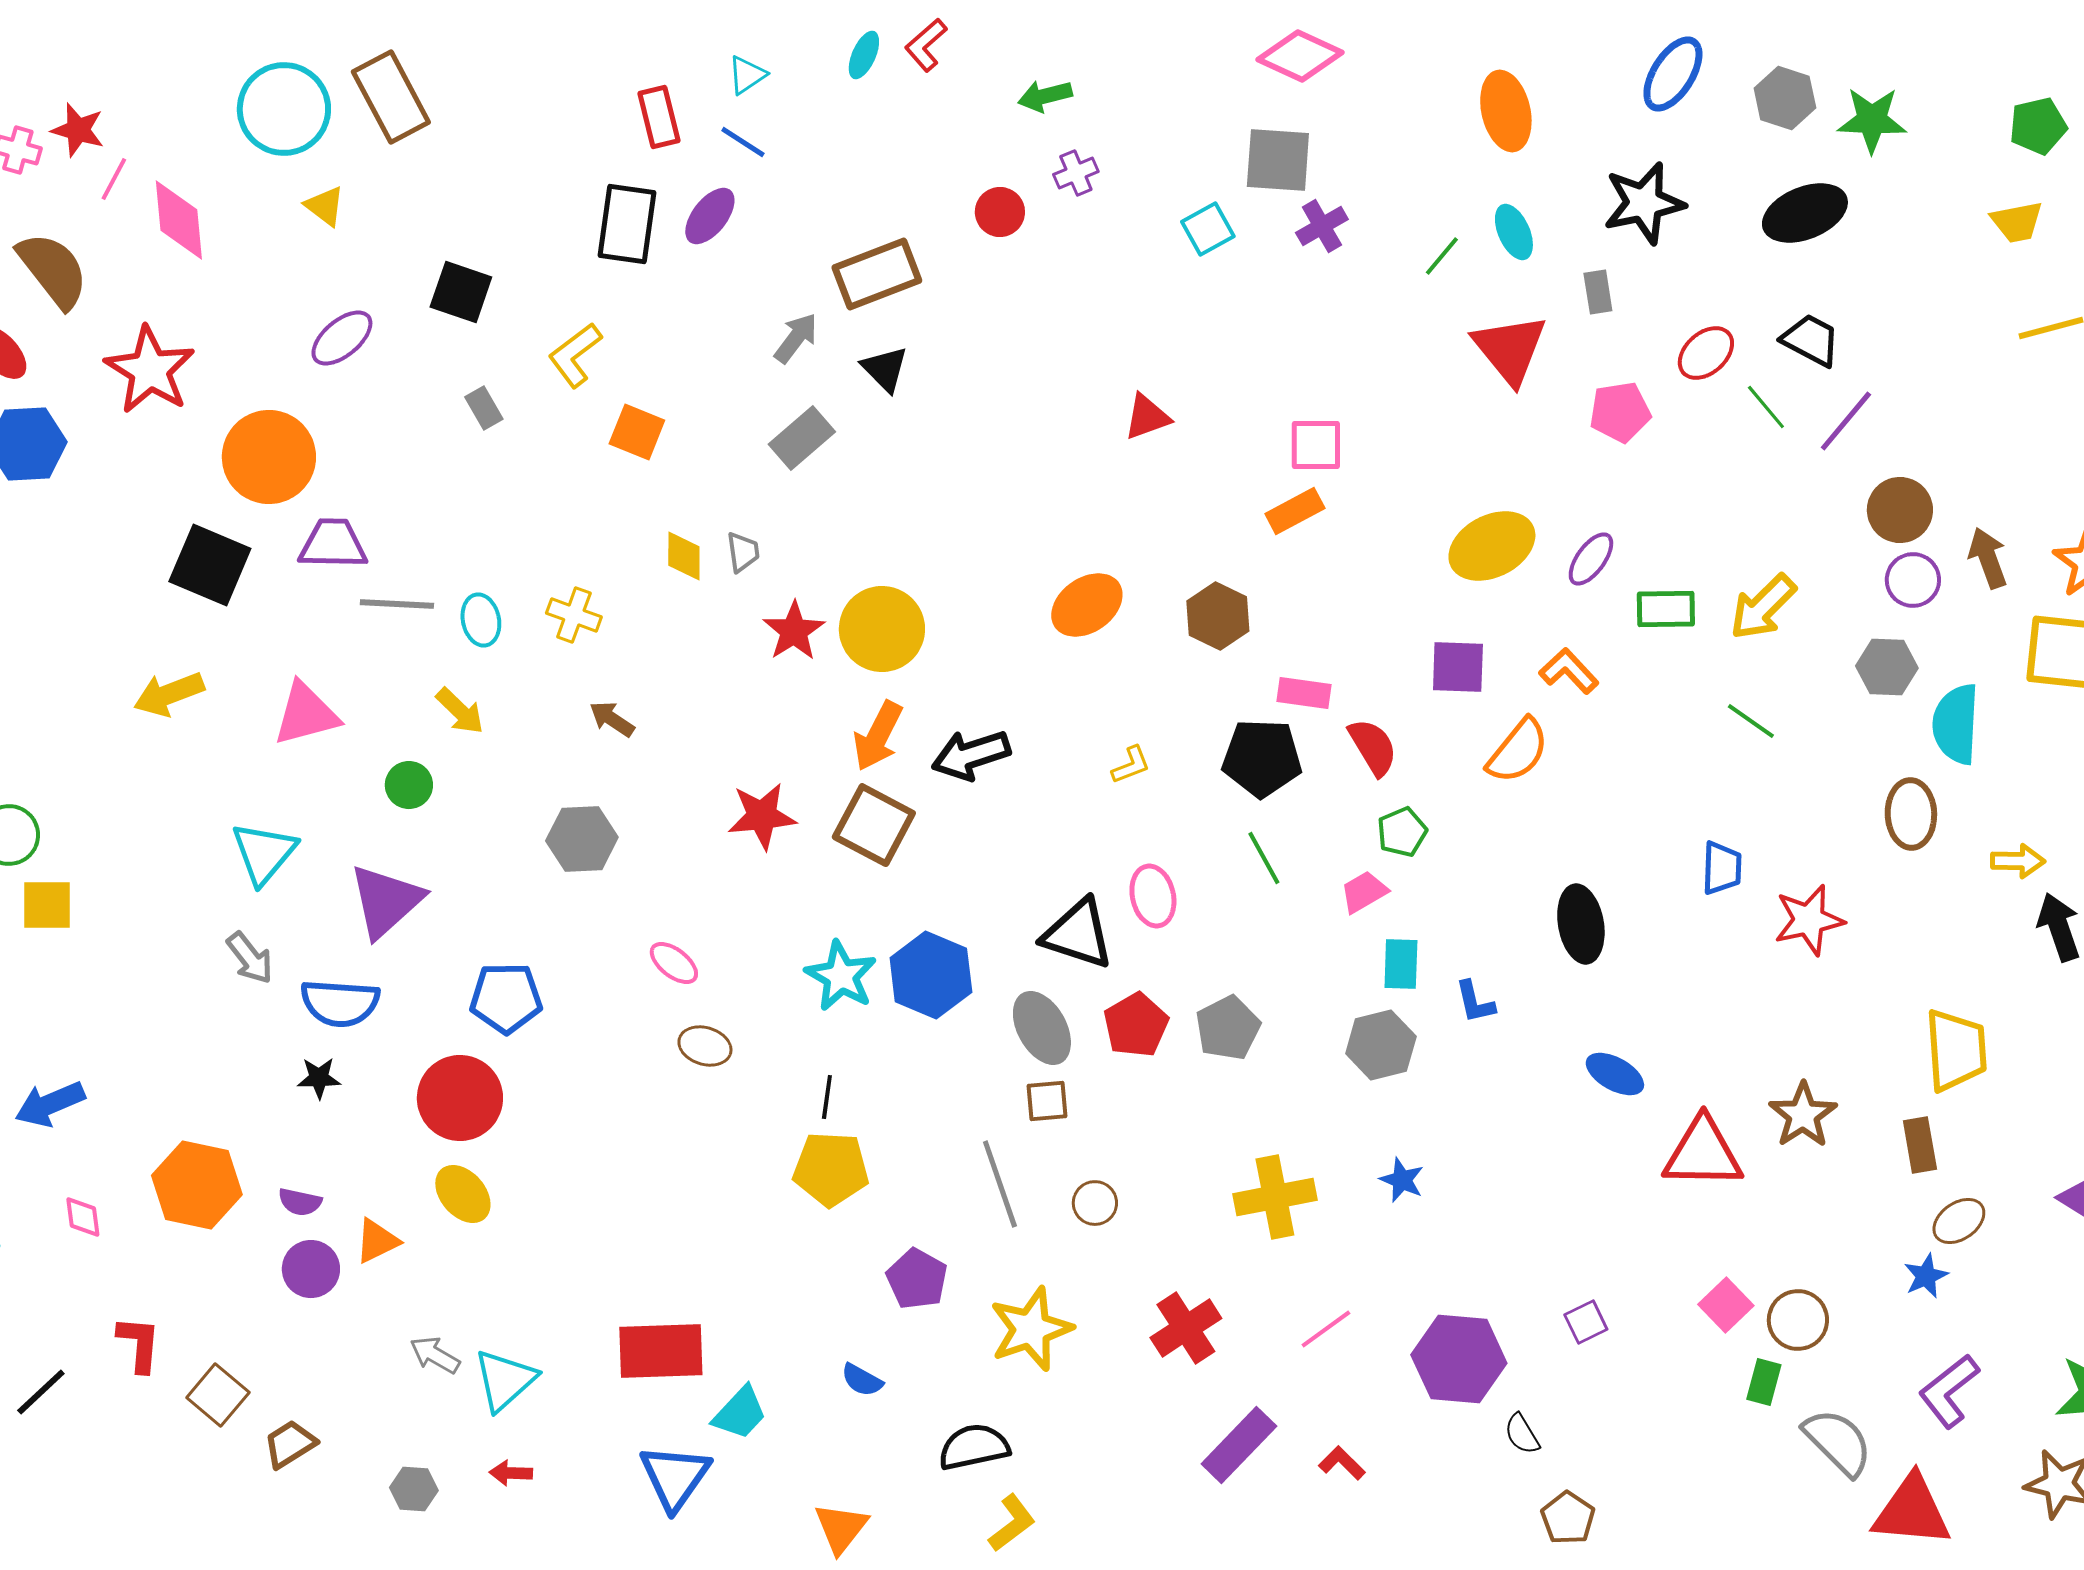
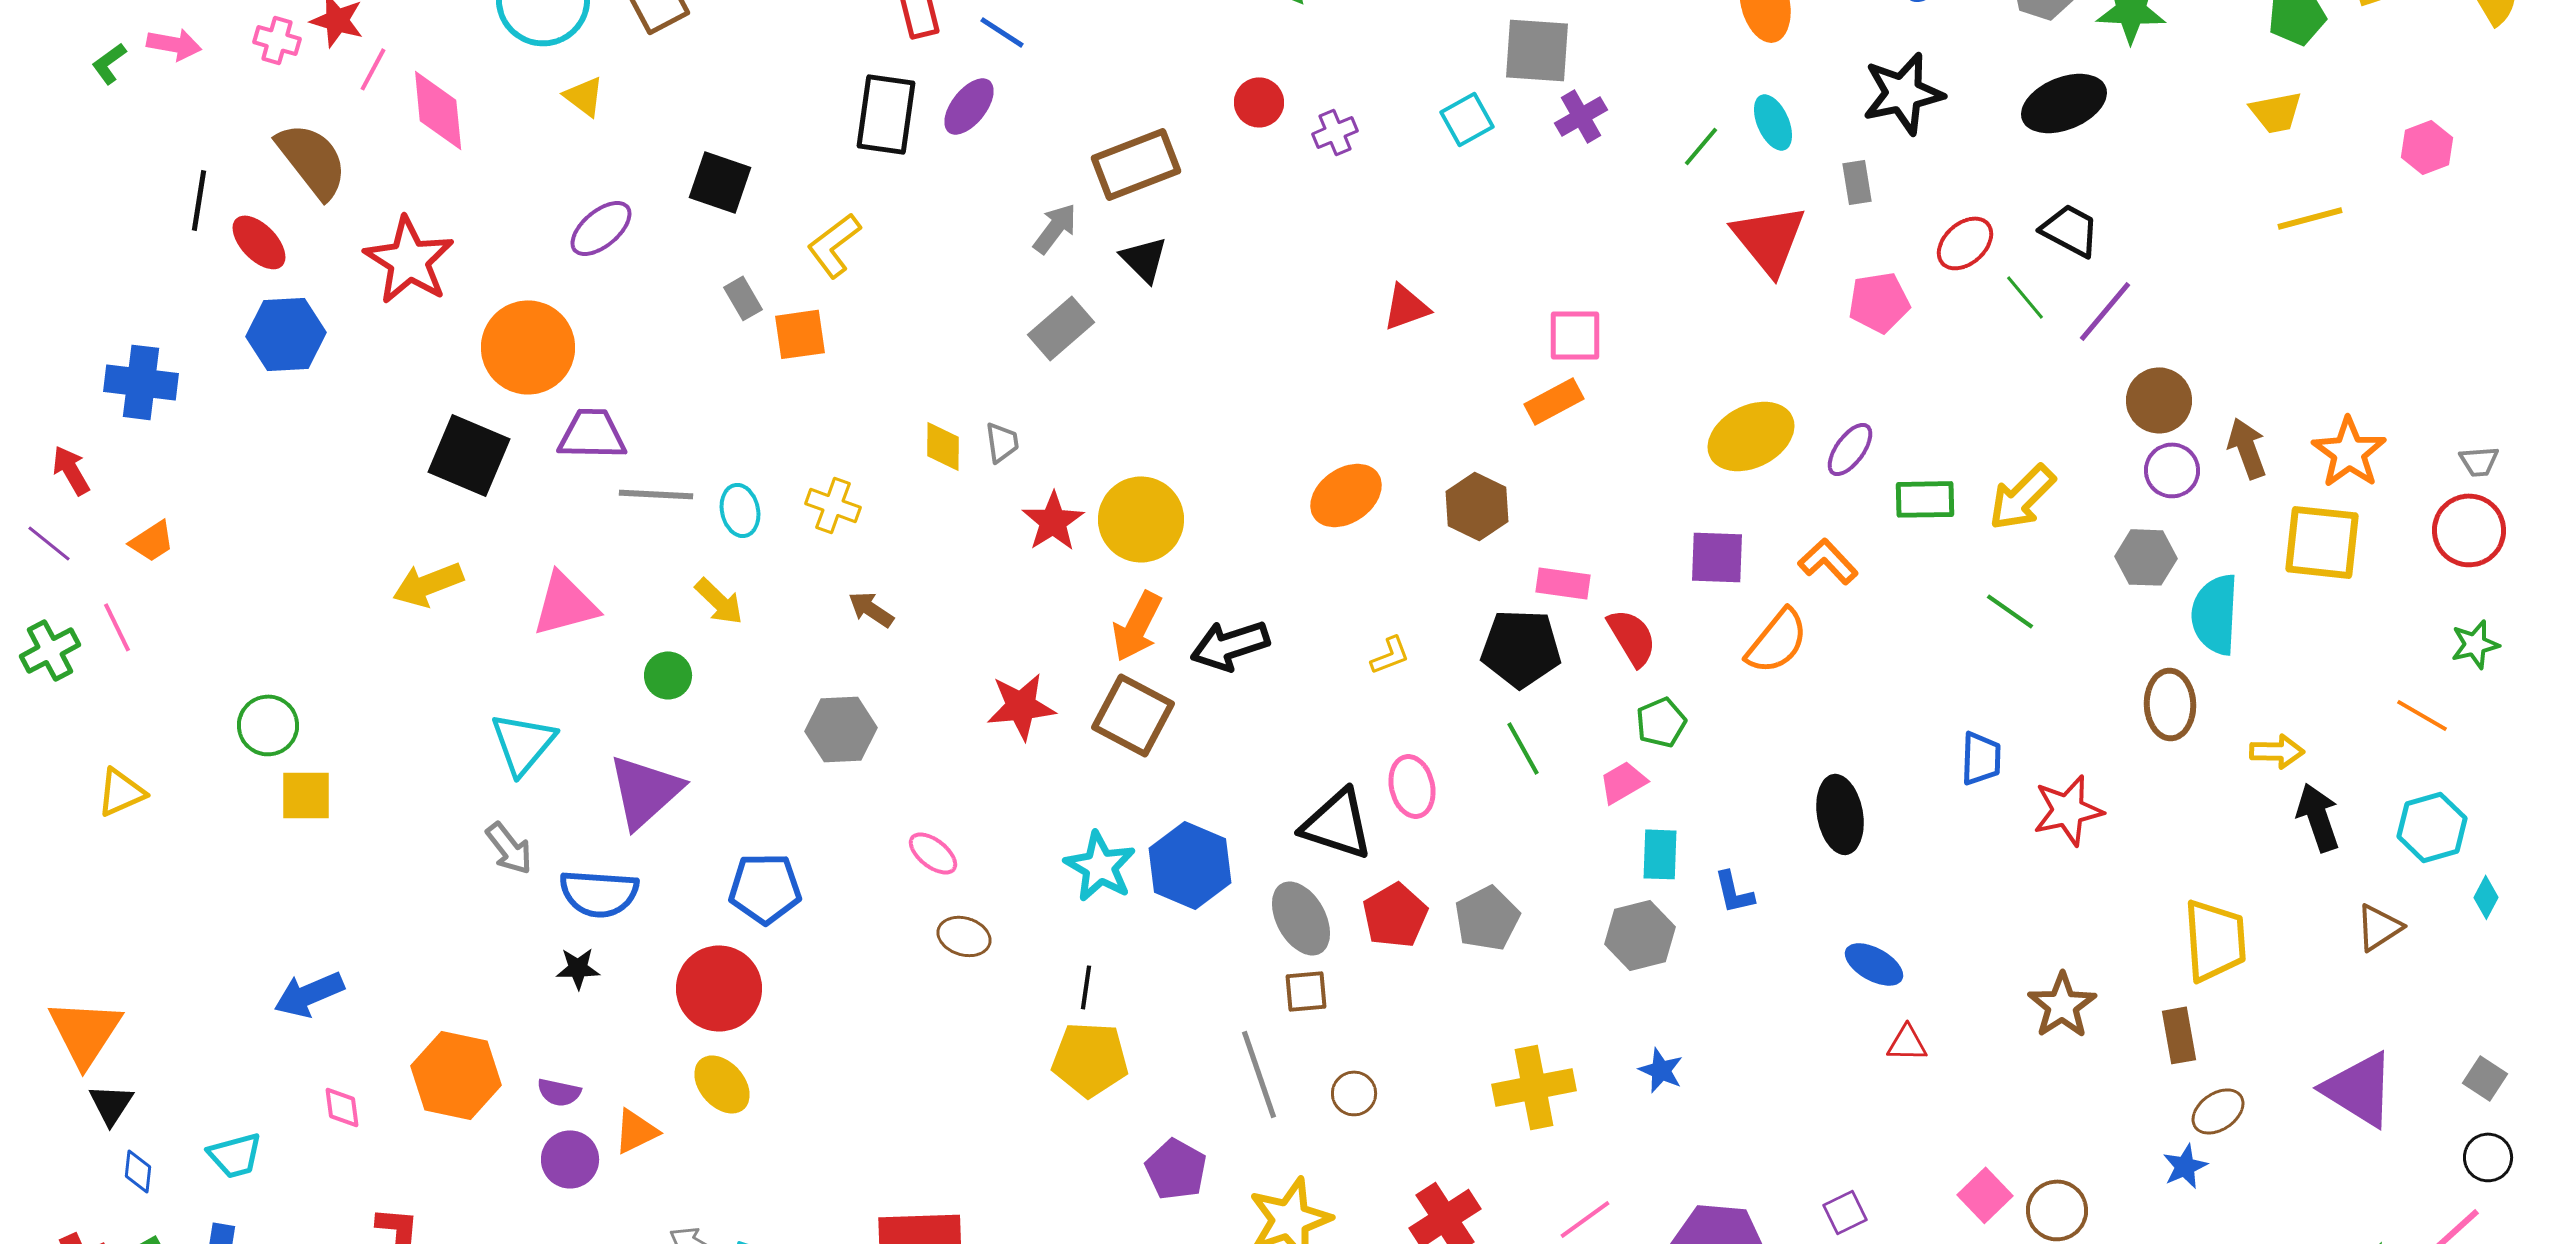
purple cross: (1076, 173) -> (1335, 132), moved
orange square: (637, 432) -> (800, 334), moved, turned -30
red triangle: (1703, 1153) -> (1907, 1043), moved, size x0.5

